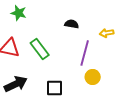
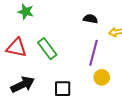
black semicircle: (72, 24) -> (90, 19), moved

